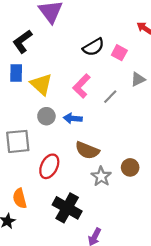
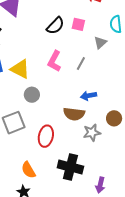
blue arrow: (73, 118) -> (89, 96), moved
gray star: (101, 176) -> (92, 133), turned -30

